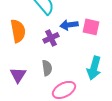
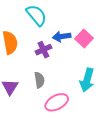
pink square: (91, 27) -> (84, 38), turned 30

